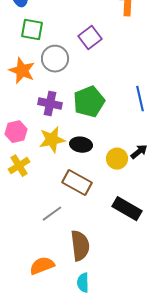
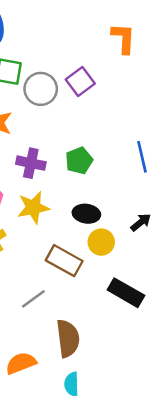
gray circle: (55, 59) -> (41, 89), moved
green pentagon: (89, 102) -> (79, 161), size x0.7
black ellipse: (81, 145) -> (86, 214), moved
yellow circle: (117, 159) -> (101, 242), moved

